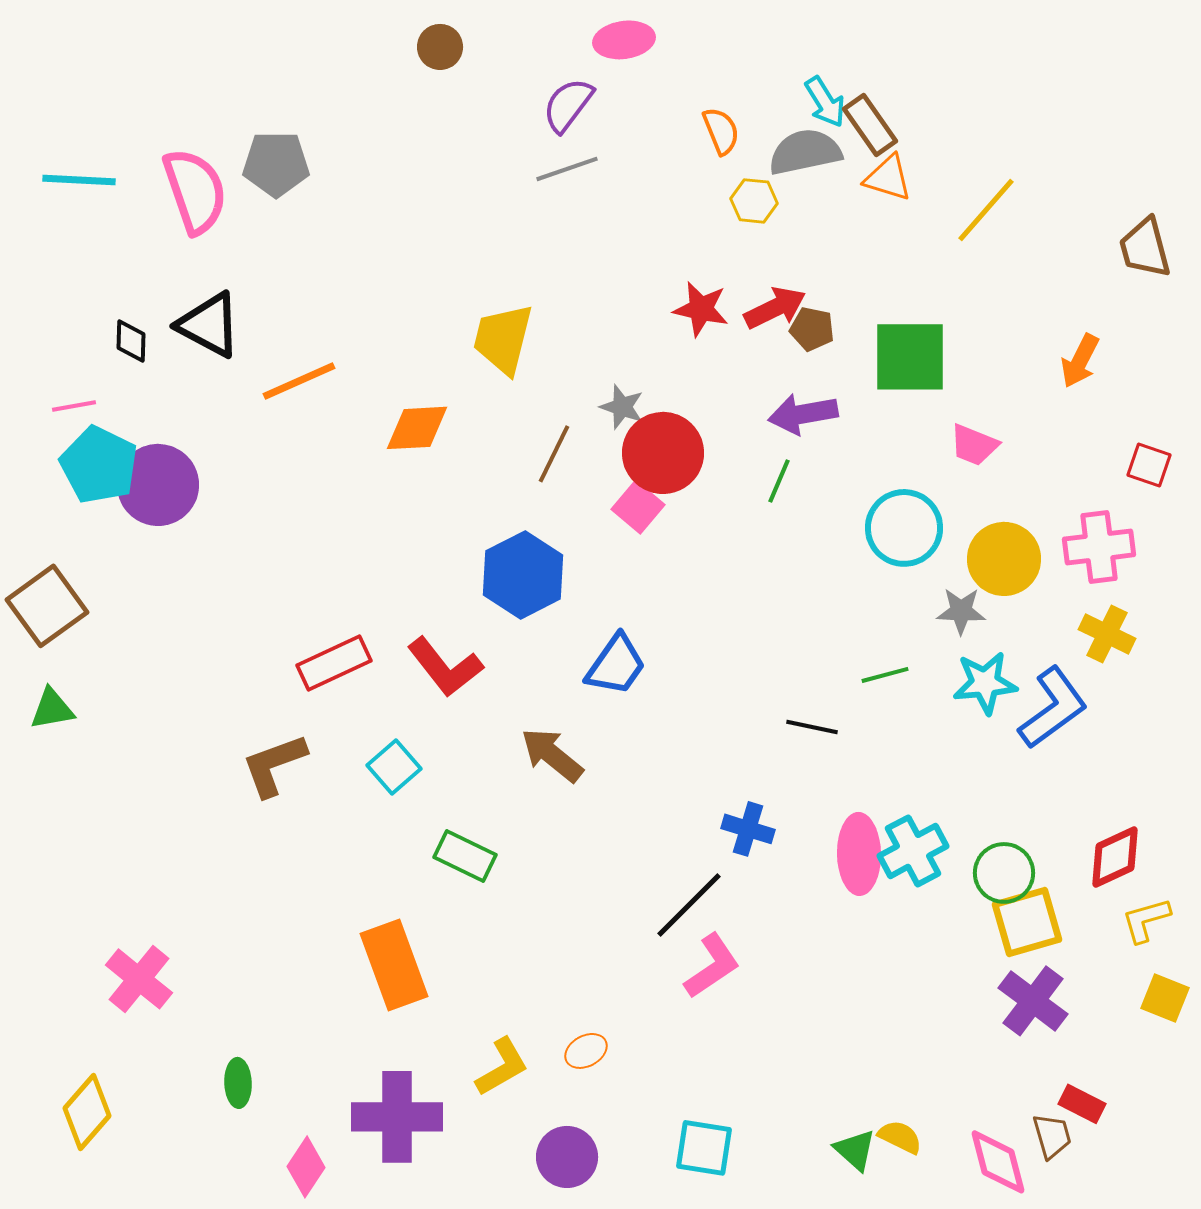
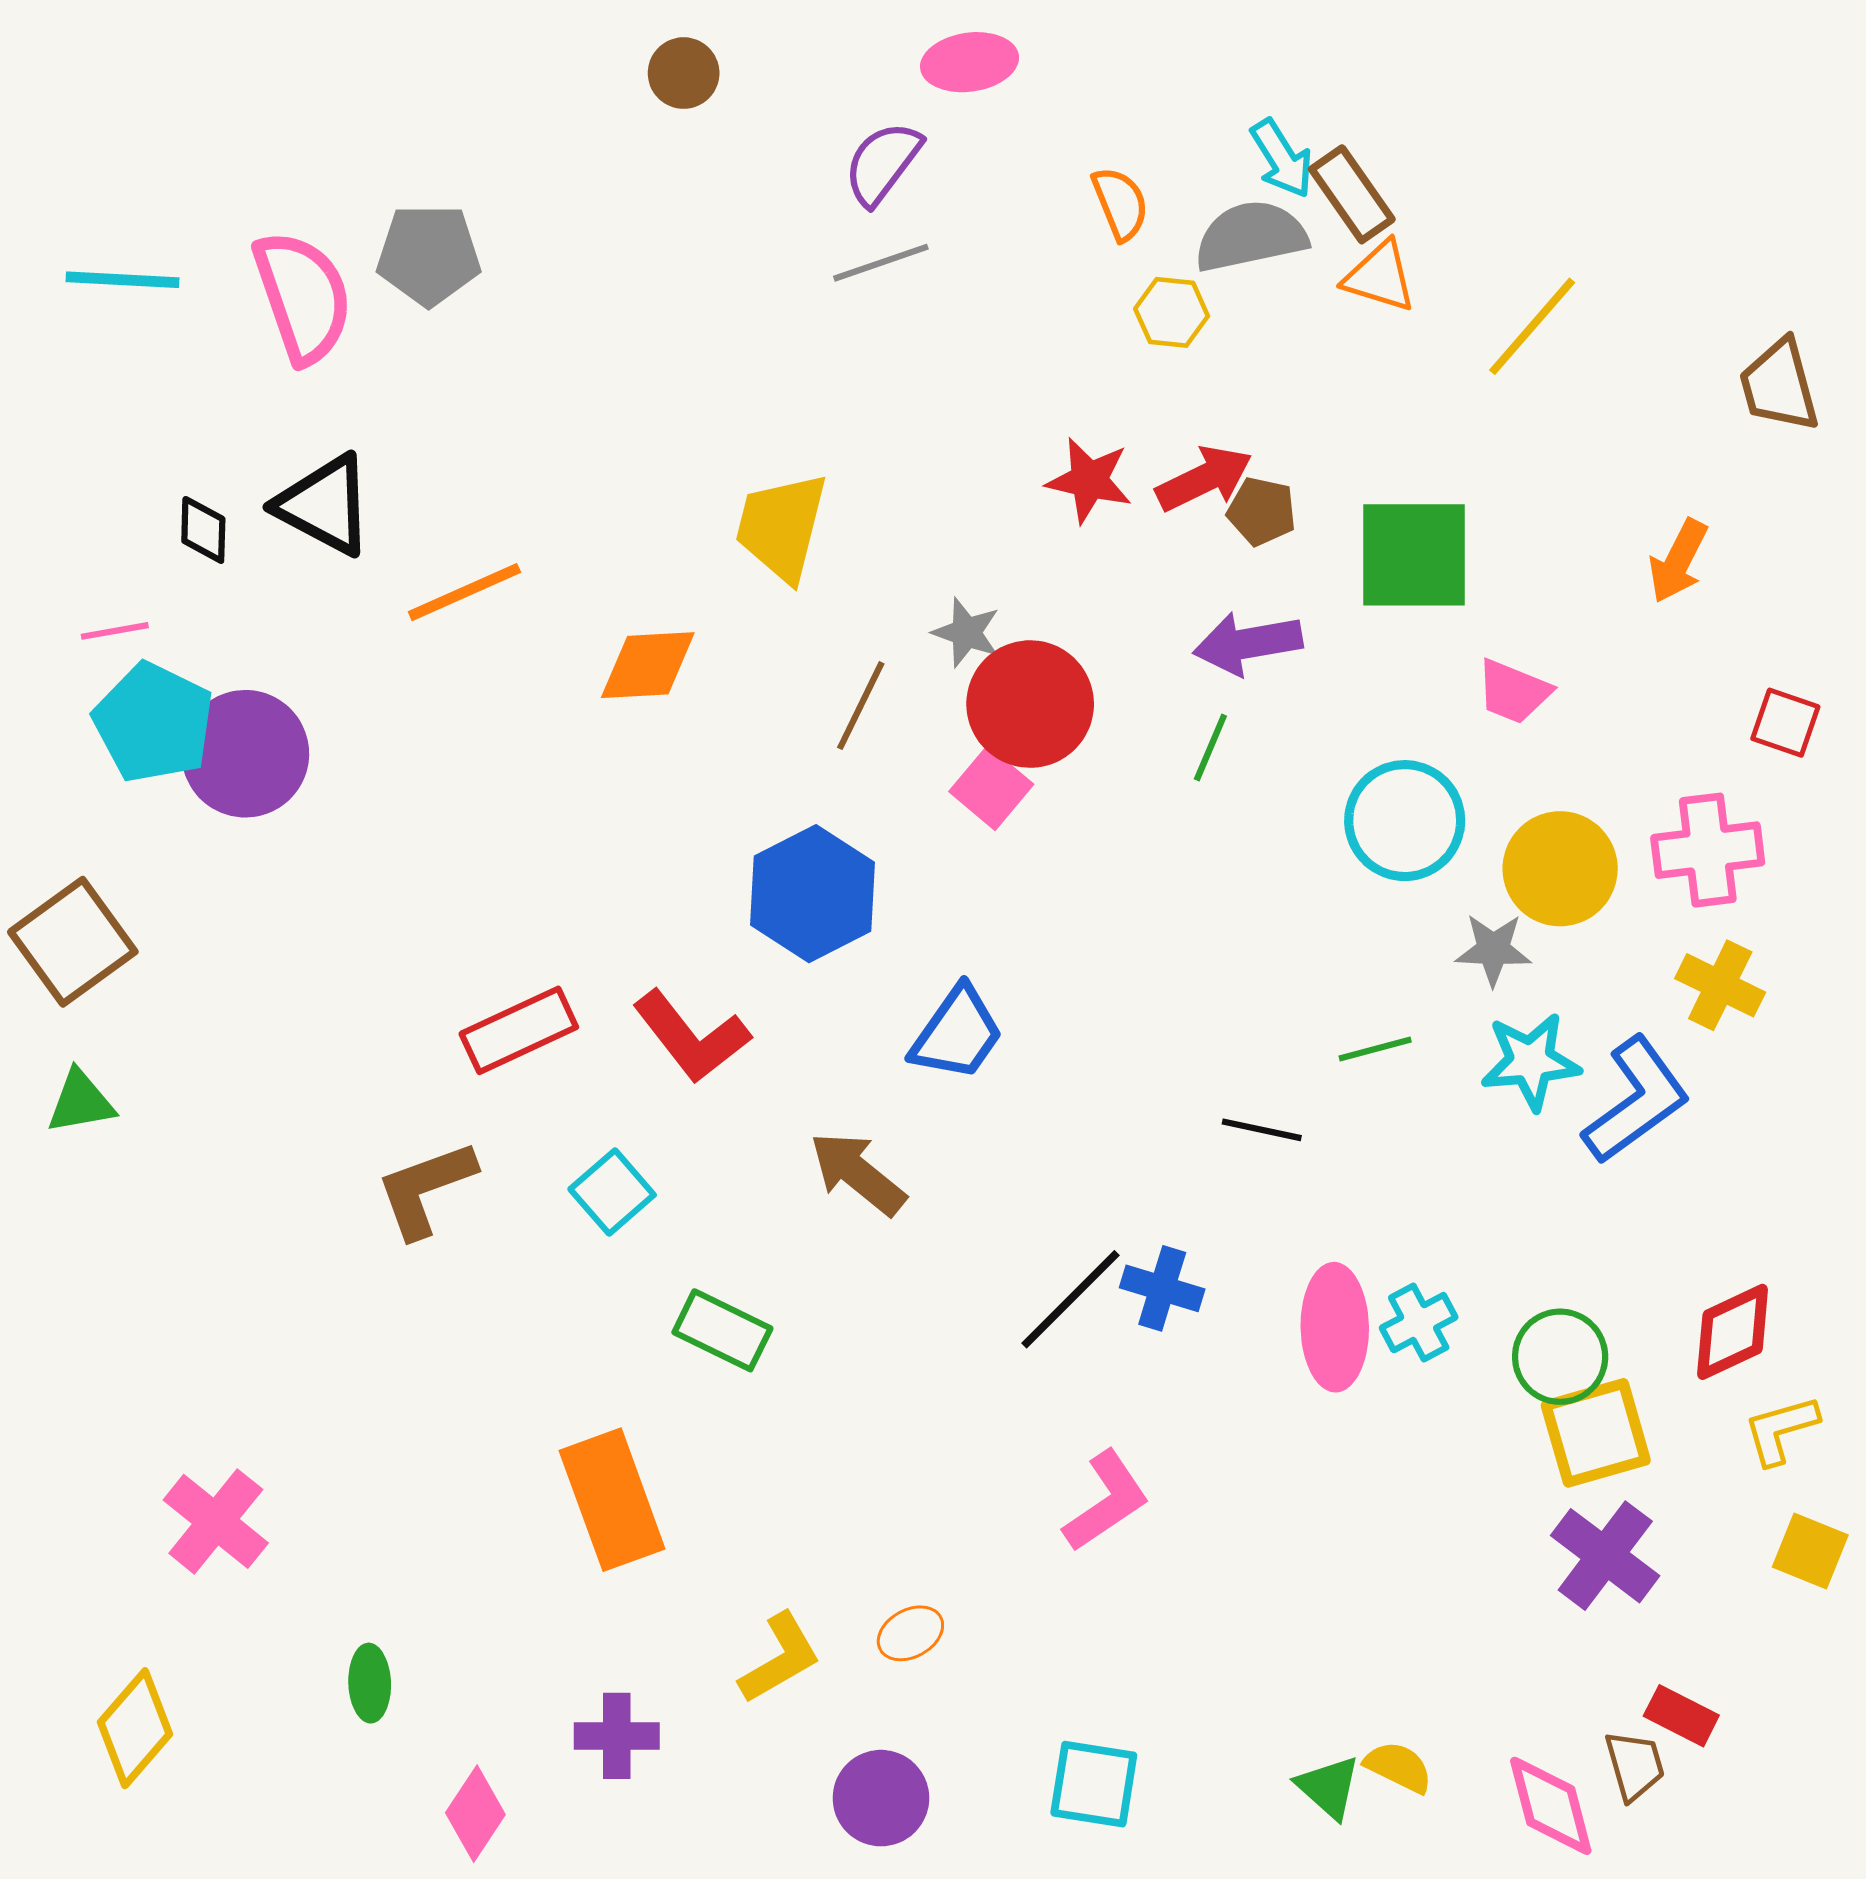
cyan cross: (913, 851) -> (1419, 1323), size x0.7
black line: (689, 905) -> (1071, 1299), moved
purple cross: (397, 1117) -> (617, 1736), size x0.6

